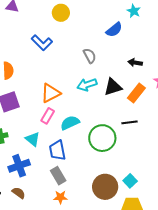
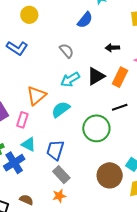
pink rectangle: (48, 116) -> (22, 120), moved
cyan semicircle: (70, 123) -> (61, 109), moved
blue trapezoid: (57, 150) -> (55, 150), turned 40
blue cross: (19, 166) -> (14, 163), moved
orange star: (60, 197) -> (59, 196), moved

